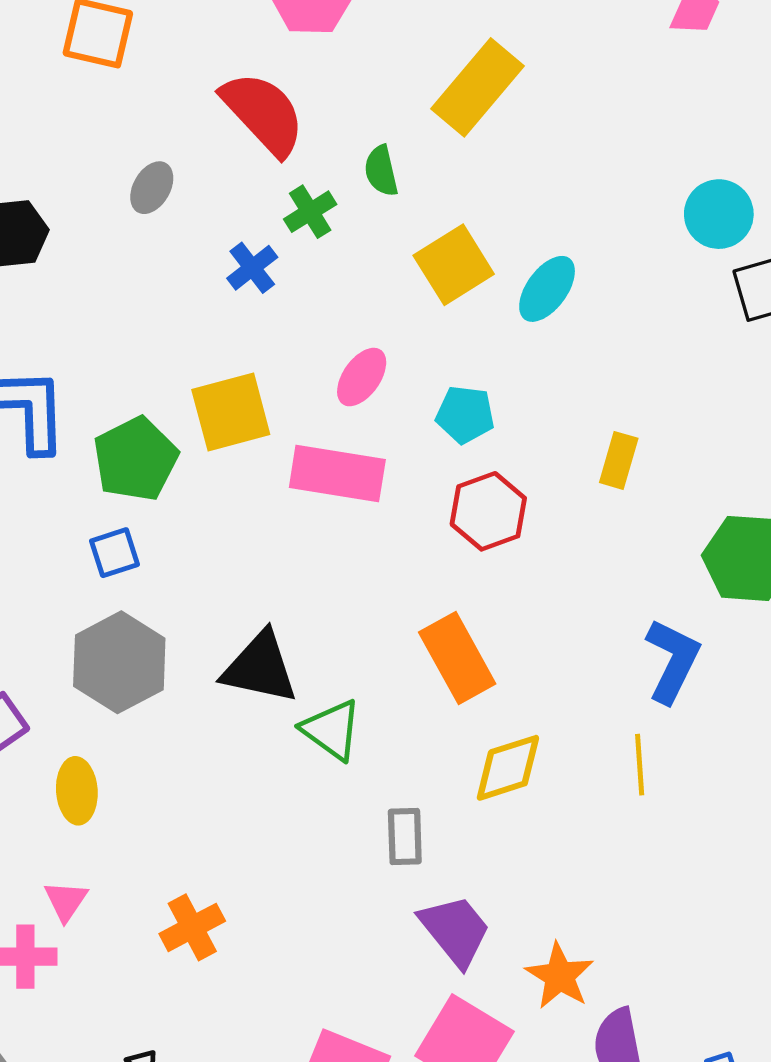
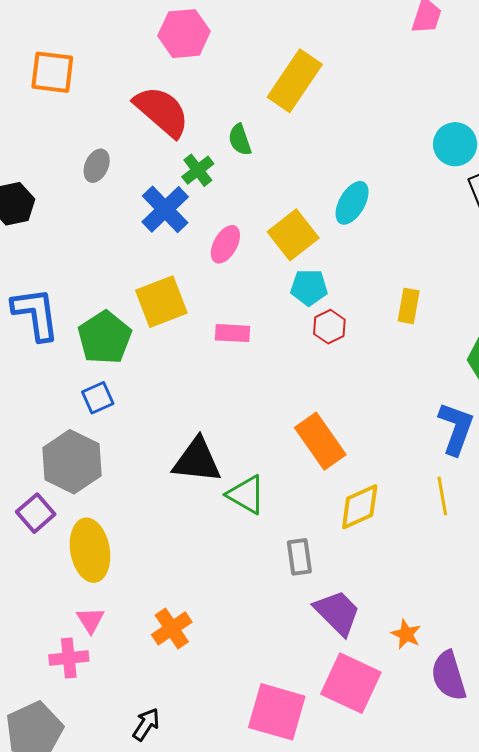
yellow square: (454, 265) -> (293, 235), moved
blue cross: (252, 268) -> (165, 209), size x1.5
pink ellipse: (362, 377) -> (225, 244), moved
pink rectangle: (337, 474) -> (233, 333), size x0.6
red hexagon: (488, 511) -> (329, 327), moved, size x0.7
gray hexagon: (119, 662) -> (72, 462), moved
yellow ellipse: (77, 791) -> (90, 550), size x1.5
orange star: (560, 976) -> (406, 634), size x0.7

